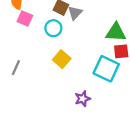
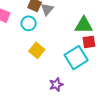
cyan square: (106, 69) -> (76, 58), turned 35

